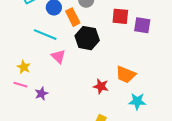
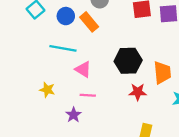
black hexagon: (87, 38) -> (128, 61), moved
orange trapezoid: (126, 75) -> (162, 73), turned -105
pink line: (20, 85) -> (88, 95), moved

